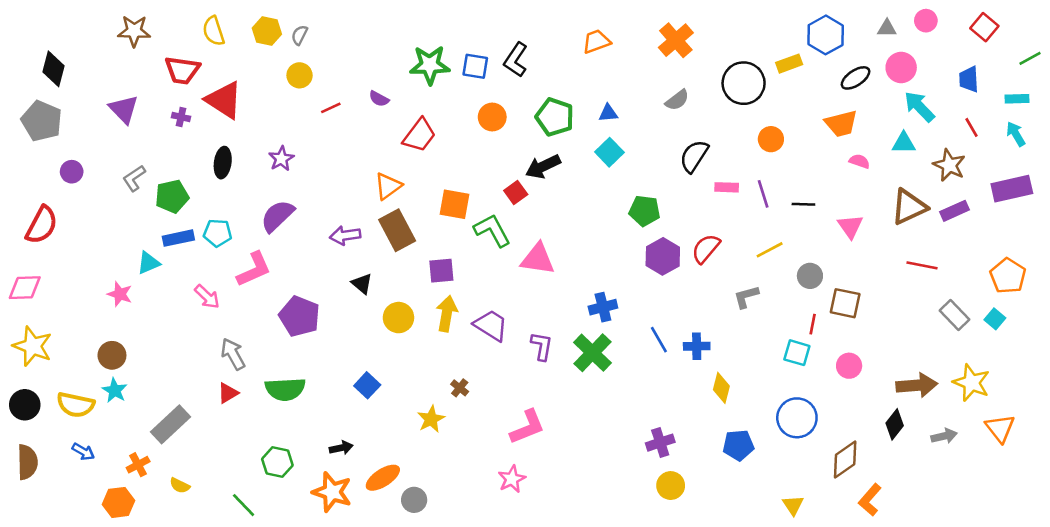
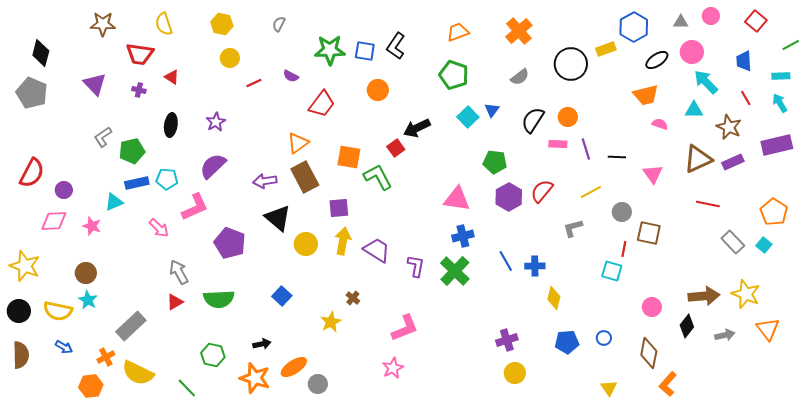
yellow hexagon: (267, 31) -> (222, 24), moved
gray semicircle: (300, 35) -> (279, 24), moved
red triangle: (224, 100) -> (172, 77), size x0.5
blue triangle: (608, 113) -> (492, 110), moved, turned -49
green pentagon: (555, 117) -> (454, 75), moved
orange circle: (771, 139) -> (568, 117), moved
purple circle: (72, 172) -> (64, 190), moved
pink triangle: (538, 259) -> (457, 199), moved
black triangle: (362, 284) -> (278, 218), size x1.6
pink diamond: (25, 288) -> (54, 221), moved
pink circle: (849, 366) -> (652, 307), moved
blue circle: (797, 418) -> (604, 338), moved, size x0.5
brown diamond: (845, 459) -> (649, 353), turned -44
yellow semicircle: (180, 486) -> (138, 373), size x2.0

